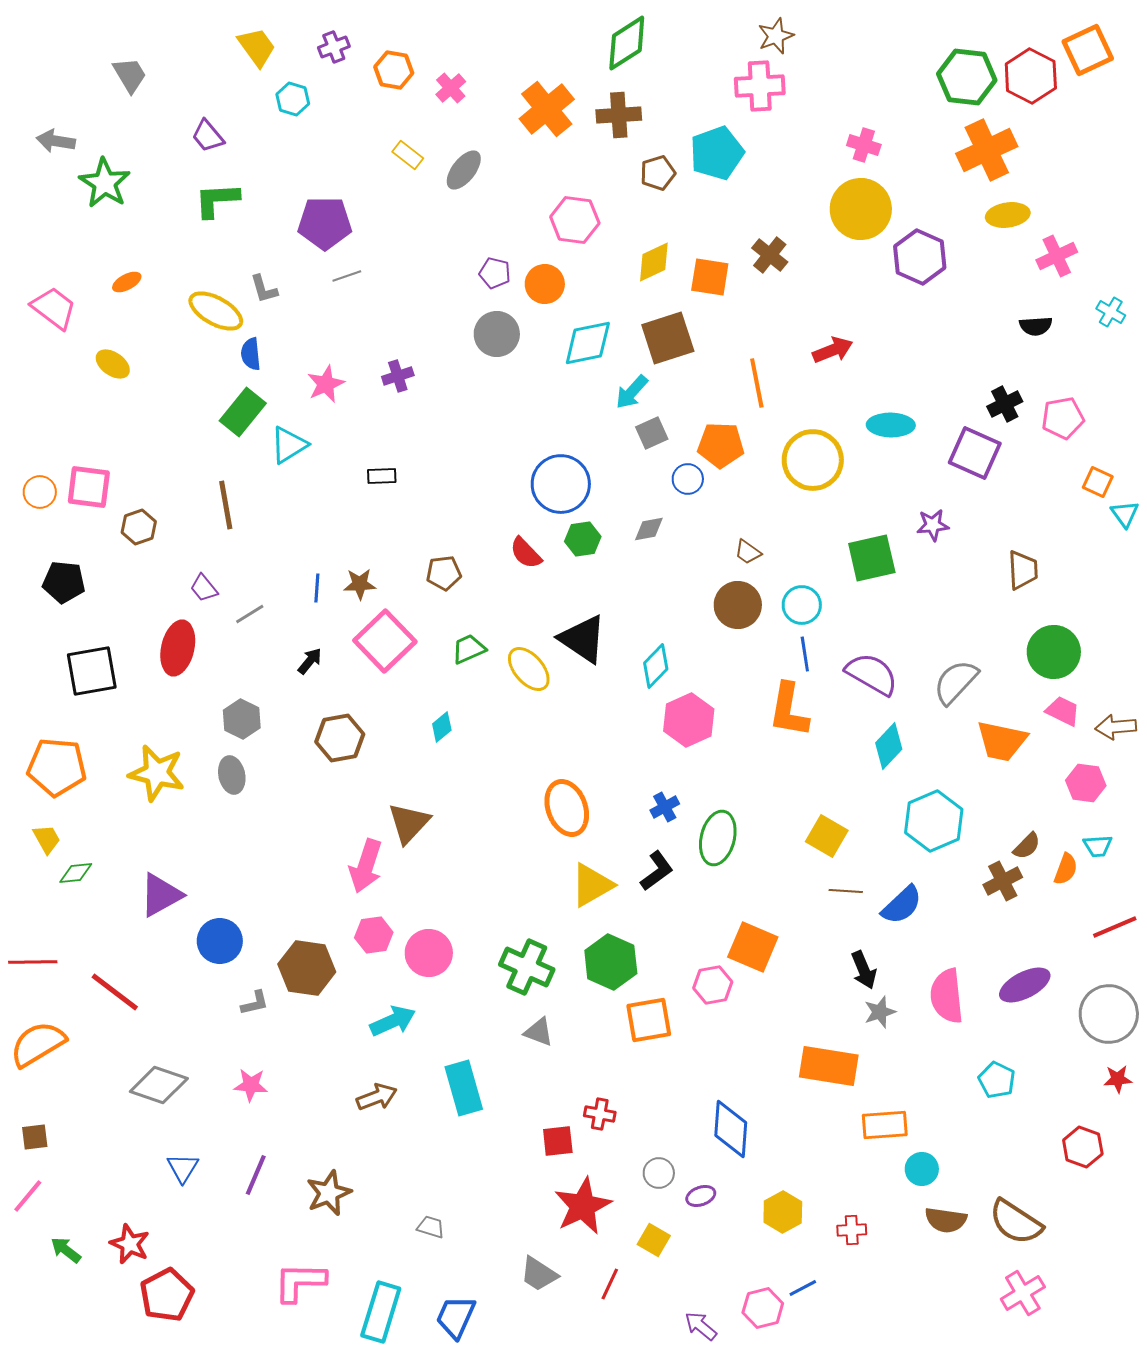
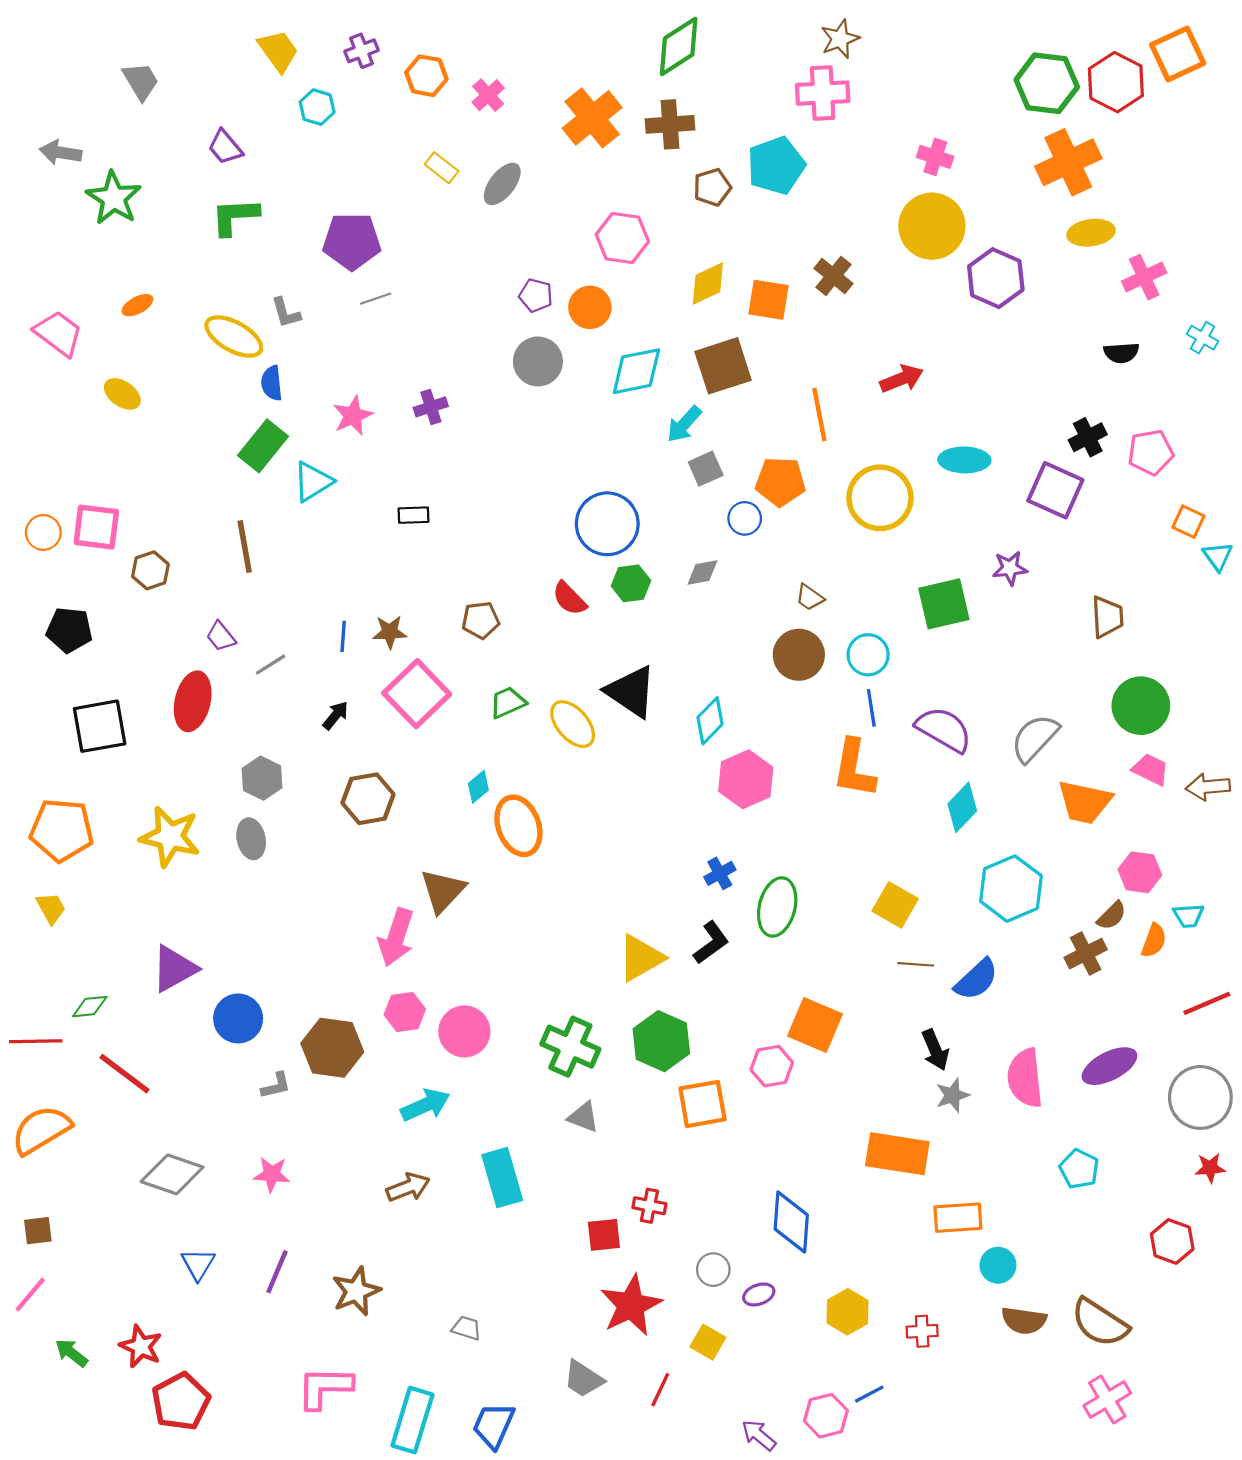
pink hexagon: (1086, 783) -> (1140, 872), moved
orange ellipse: (567, 808) -> (518, 826), moved
green diamond: (76, 873) -> (90, 1007), moved

